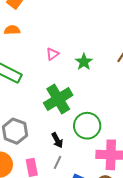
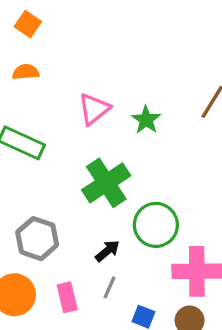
pink triangle: (53, 54) -> (94, 109), size x1.5
black arrow: (57, 140) -> (107, 251), turned -98

